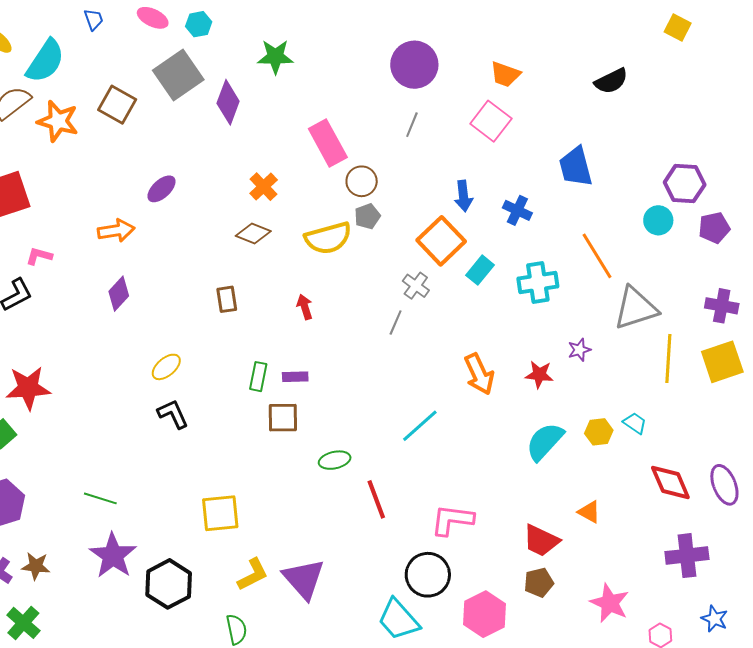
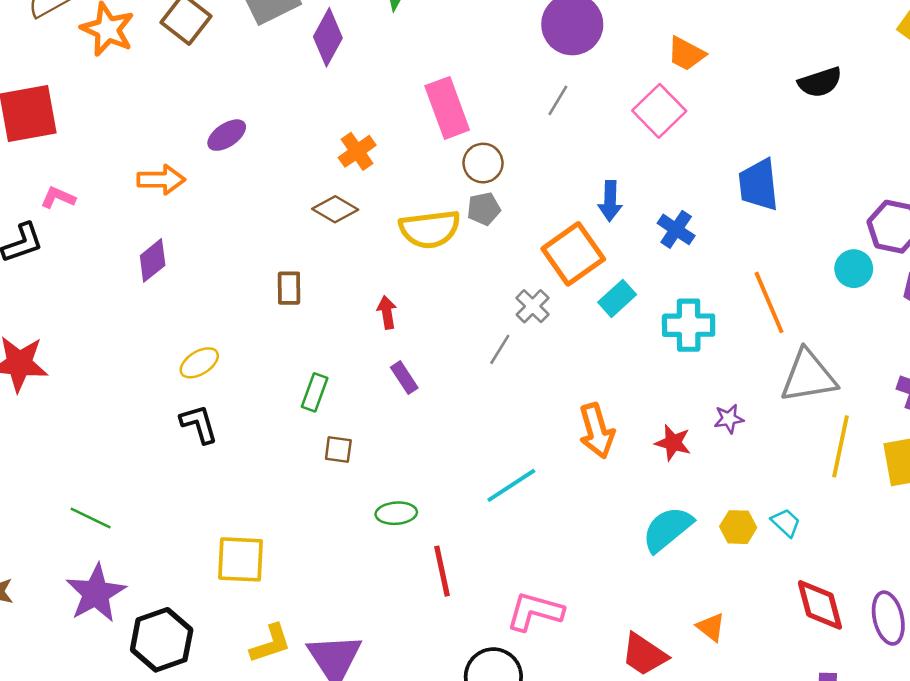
purple rectangle: (295, 377) -> (404, 378), moved, turned 50
brown square: (283, 418) -> (338, 450), size x0.7

